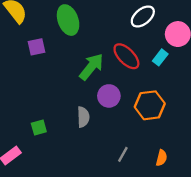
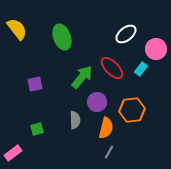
purple square: (36, 47) -> (35, 84), moved
orange semicircle: (161, 158) -> (106, 128), moved, size x1.5

